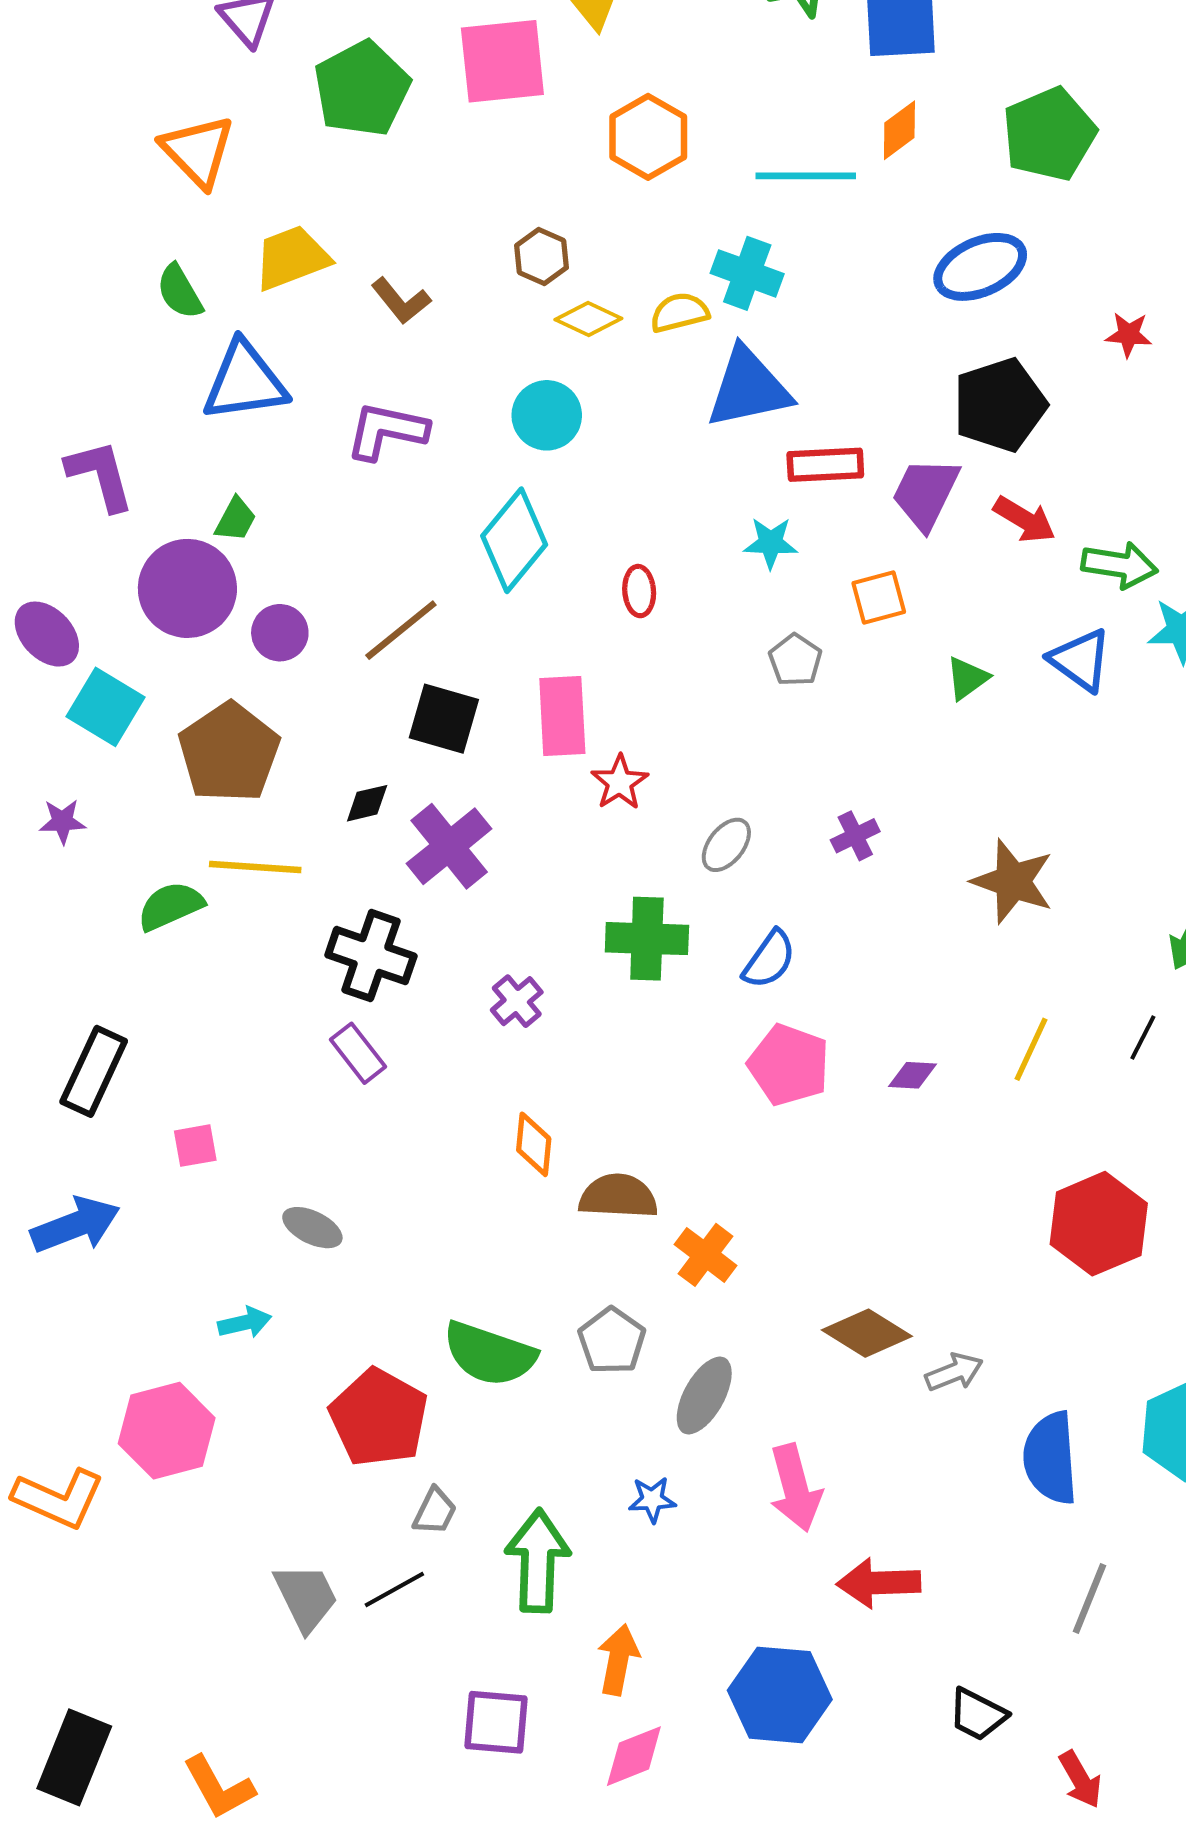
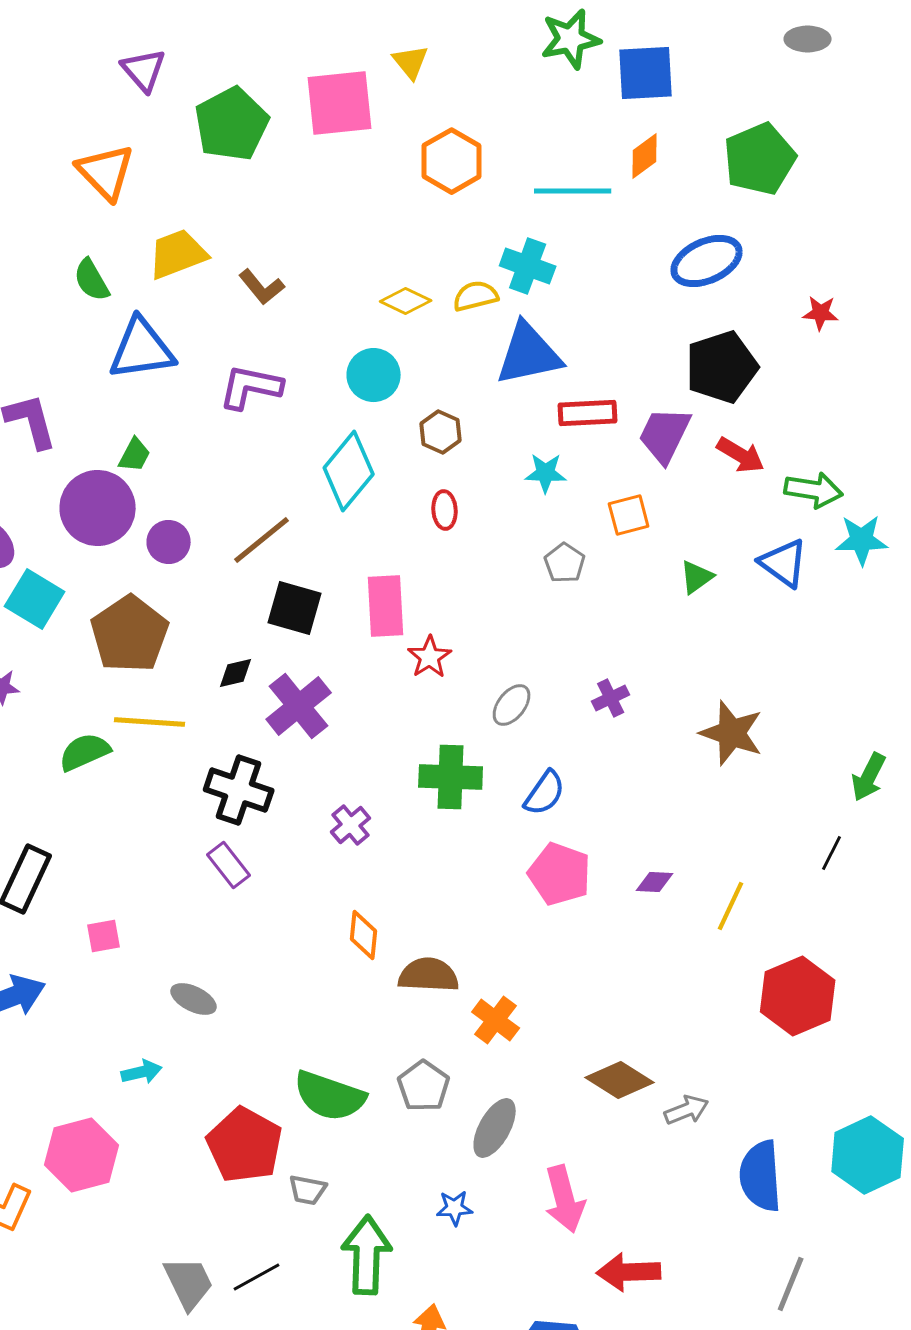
brown hexagon: (542, 257) -> (441, 432), moved
yellow line: (1031, 1049) -> (731, 906), moved
gray trapezoid: (435, 1511) -> (308, 1190), moved, turned 75

